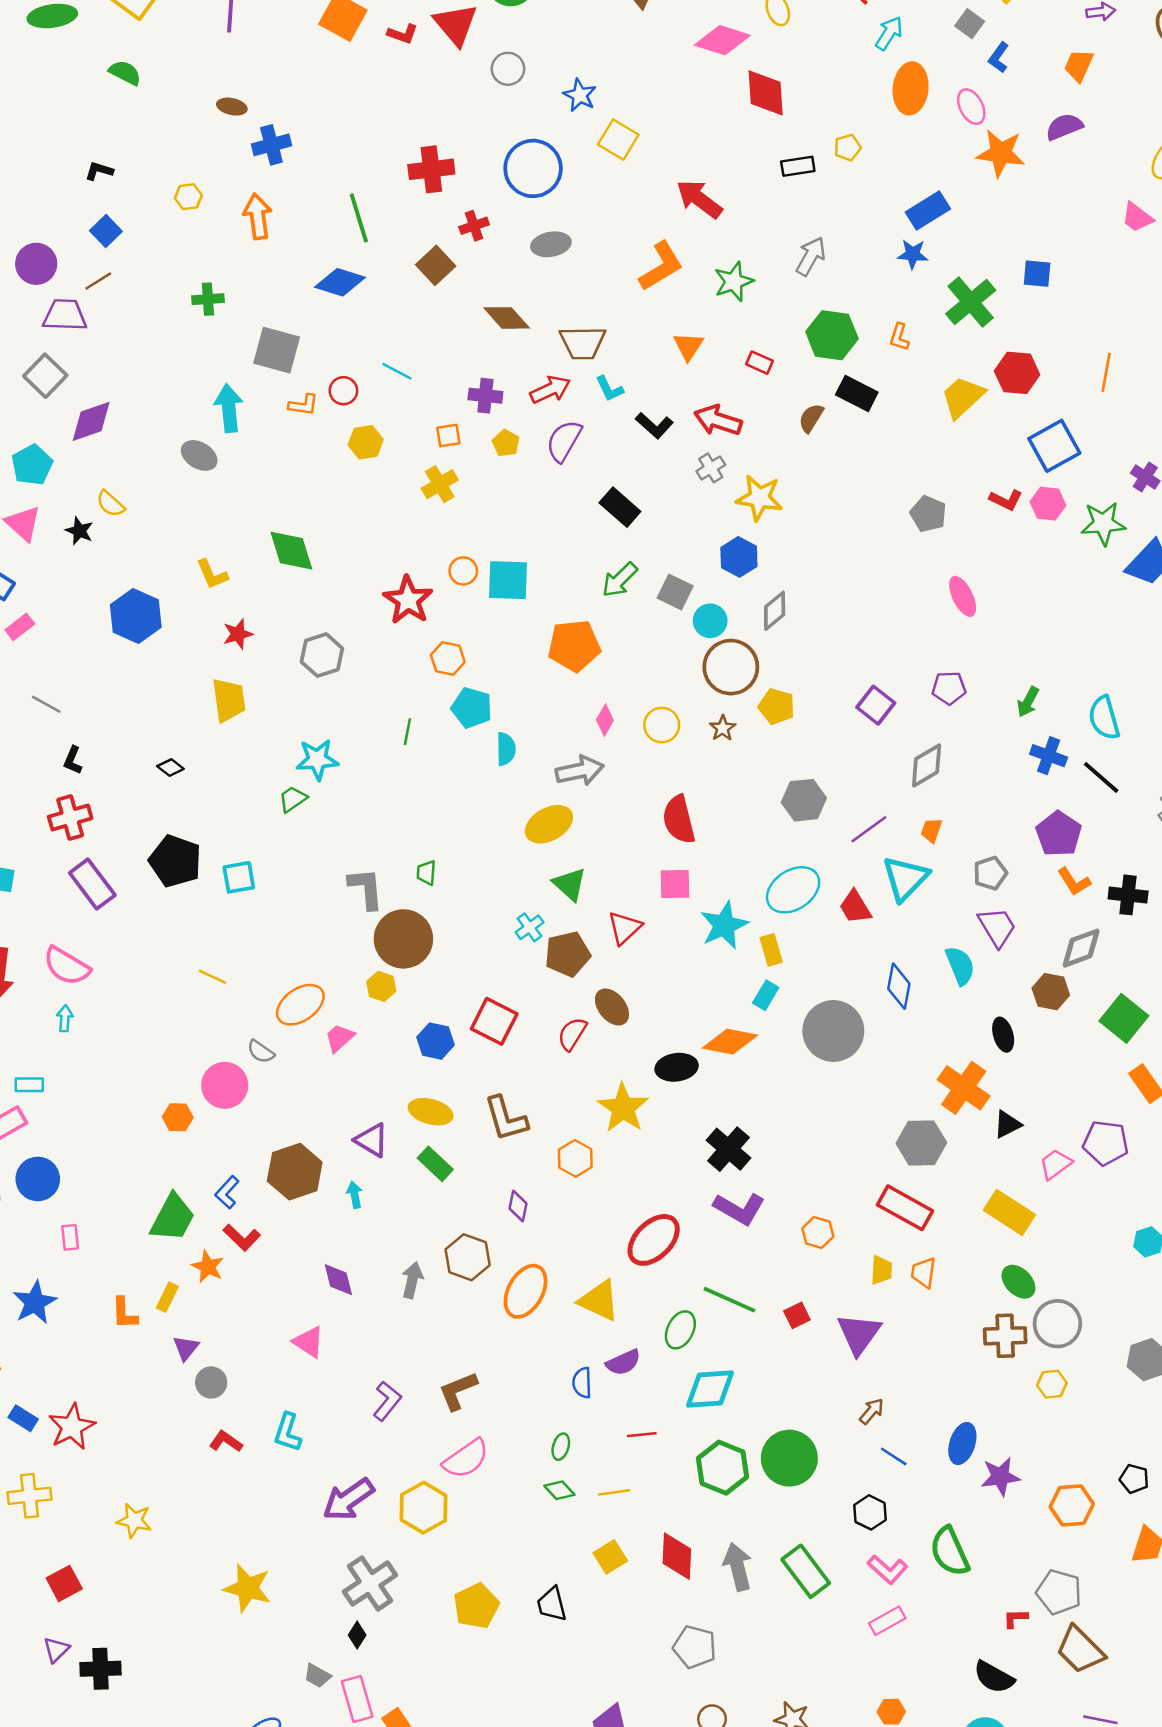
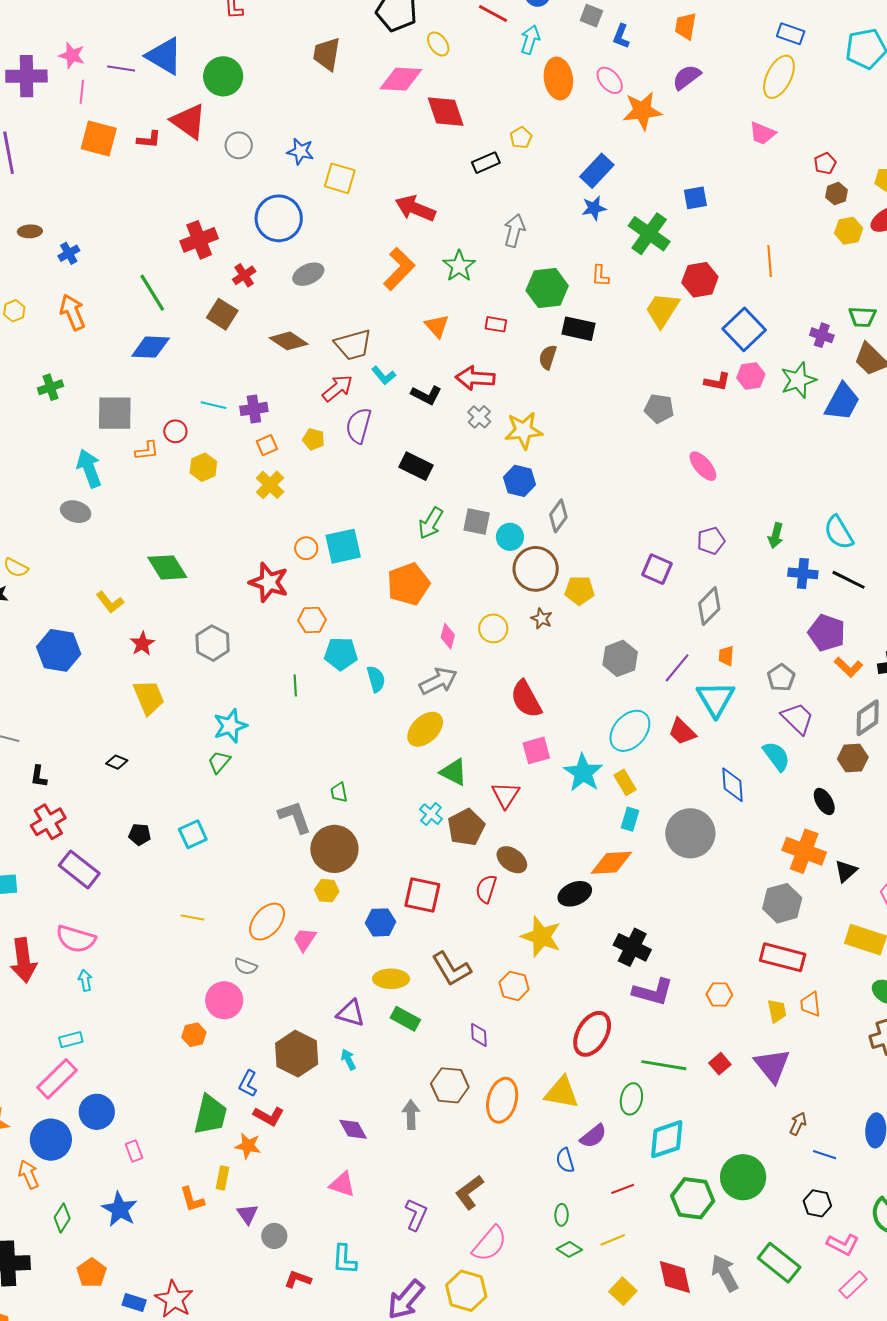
blue cross: (271, 145) -> (69, 253), size x0.7
purple cross: (485, 396) -> (254, 409), moved
black pentagon: (175, 861) -> (140, 834), size x0.5

